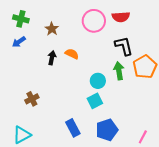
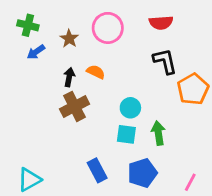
pink circle: (94, 21) -> (108, 28), moved
blue arrow: (19, 42) -> (36, 52), moved
green arrow: (119, 71) -> (158, 133), moved
brown cross: (32, 99) -> (75, 106), moved, size x1.5
cyan square: (95, 101) -> (126, 134), turned 35

